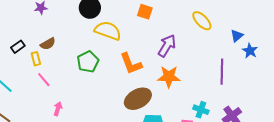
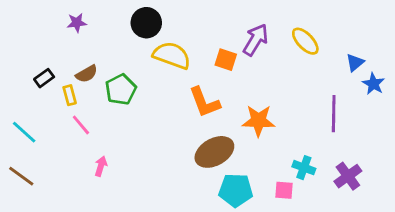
orange square: (145, 12) -> (226, 60), moved
purple arrow: (167, 46) -> (256, 40), moved
green pentagon: (88, 62) -> (121, 89), moved

